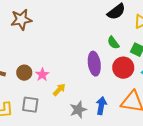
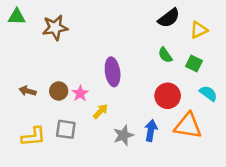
purple ellipse: (94, 64) -> (113, 72), moved
red circle: (123, 68) -> (168, 96), moved

